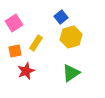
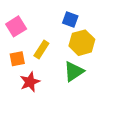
blue square: (61, 17) -> (70, 20), turned -32
green triangle: (71, 73) -> (74, 72), moved

